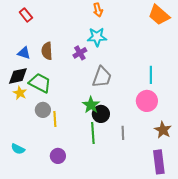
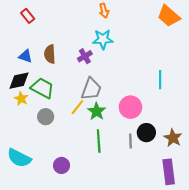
gray trapezoid: (102, 77) -> (91, 89), moved
pink circle: (147, 101) -> (130, 107), moved
black circle: (101, 114) -> (146, 133), moved
yellow line: (55, 119) -> (77, 107), moved, turned 42
cyan semicircle: (18, 149) -> (19, 158), size x1.6

